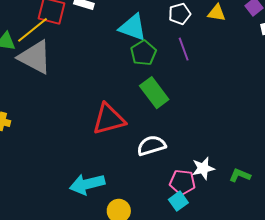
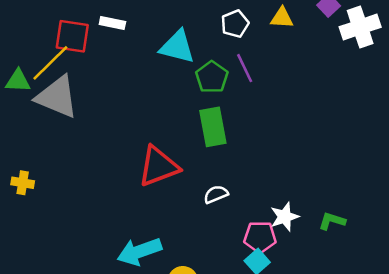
green pentagon: (143, 53) -> (212, 77), moved
green rectangle: (154, 93) -> (213, 127), turned 32
white semicircle: (151, 146) -> (216, 194), size x0.7

